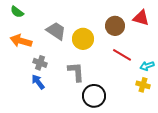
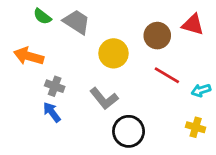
green semicircle: (17, 12) -> (42, 16), moved
gray trapezoid: (56, 31) -> (77, 22), moved
gray L-shape: (76, 72) -> (104, 99), turned 145
yellow cross: (143, 85) -> (196, 127), moved

